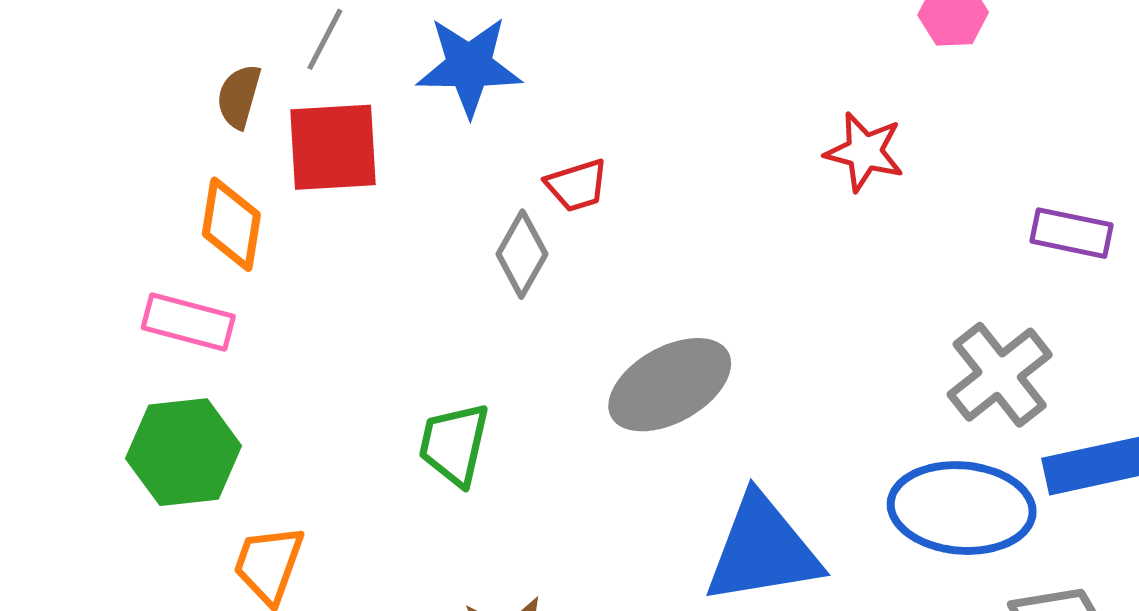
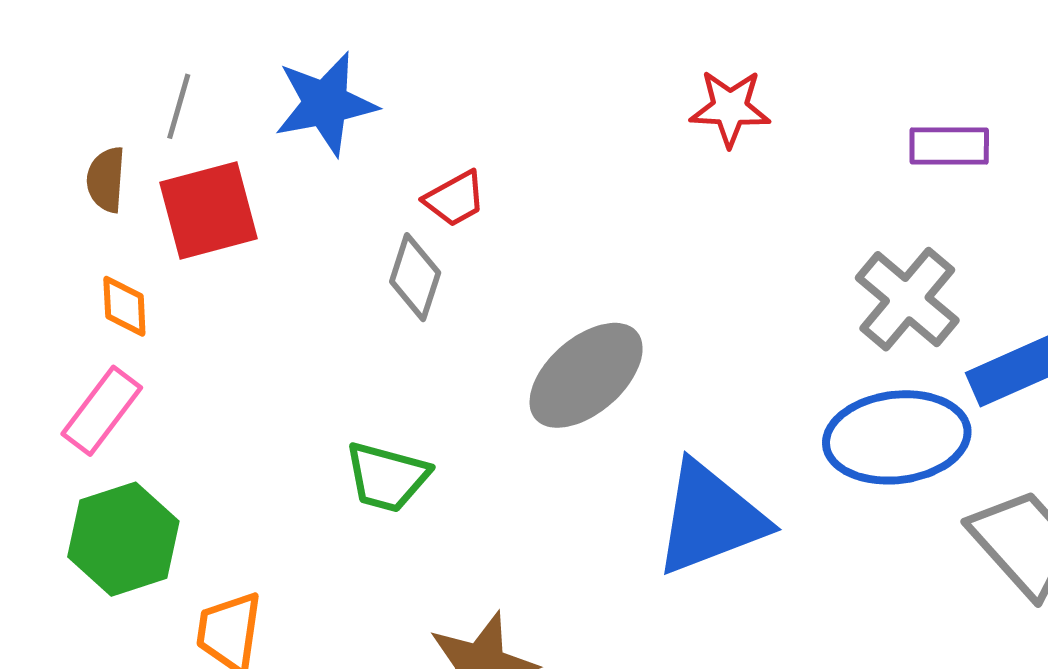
orange diamond: (231, 224) -> (124, 306), size x0.7
pink rectangle: (188, 322) -> (102, 411), turned -56
green trapezoid: (454, 444) -> (387, 477), turned -76

